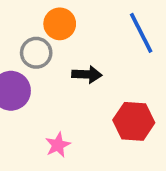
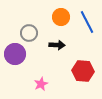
orange circle: (60, 24) -> (61, 17), moved

